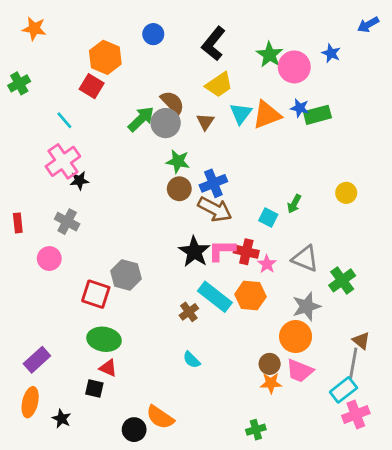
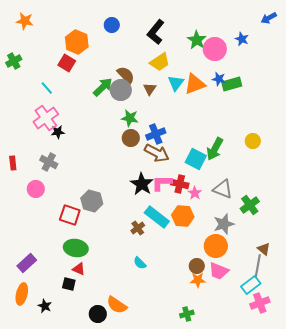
green arrow: (294, 204) -> (215, 149), size x1.6
cyan square: (268, 217) -> (196, 159), size x1.5

